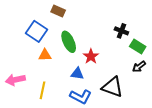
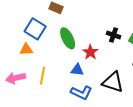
black cross: (121, 31) -> (114, 35), moved
orange triangle: (45, 55) -> (26, 49), moved
yellow line: (42, 90) -> (42, 76), moved

